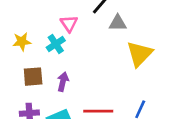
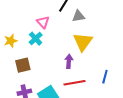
yellow triangle: (140, 54) -> (83, 42), moved
purple arrow: (63, 82) -> (69, 61), moved

